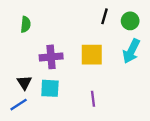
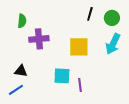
purple cross: (51, 57) -> (39, 39), moved
black triangle: (24, 82) -> (21, 71), turned -48
cyan square: (50, 88) -> (62, 76), moved

